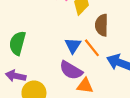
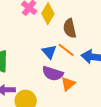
orange triangle: (85, 86) -> (68, 84), turned -35

